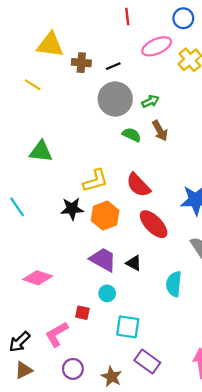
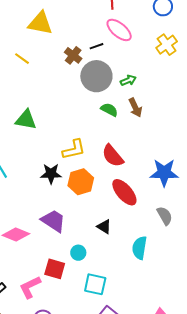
pink ellipse: (157, 46) -> (119, 30), moved, turned 60
brown cross: (81, 63) -> (73, 55), moved, turned 30
purple trapezoid: (103, 260) -> (53, 221), moved
red square: (82, 313) -> (55, 269), size x1.5

